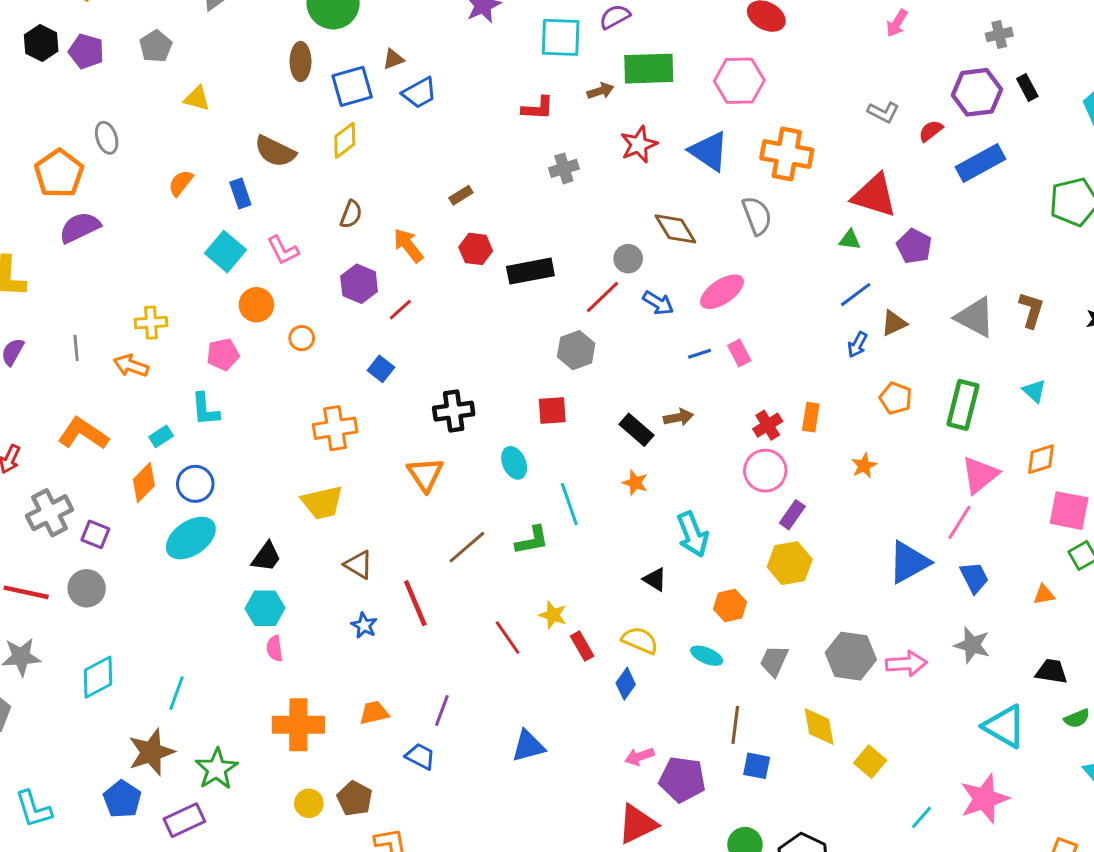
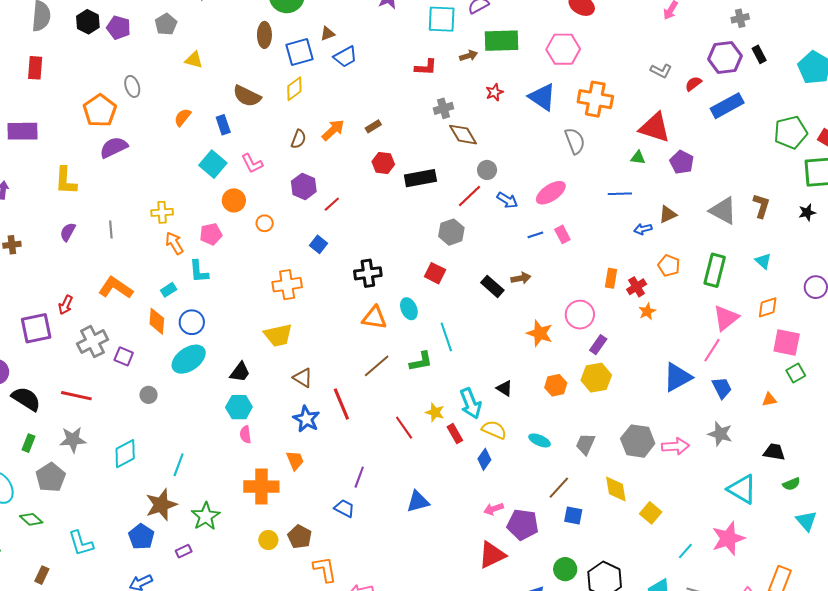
red star: (639, 145) -> (495, 92), size x0.7
brown diamond: (675, 229) -> (463, 135), moved
orange arrow: (408, 245) -> (333, 130), moved, turned 85
blue line: (856, 295) -> (620, 194), moved, turned 35
blue arrow: (857, 345) -> (643, 229), turned 48
orange arrow: (131, 366) -> (174, 243), moved, turned 40
red square: (552, 411) -> (435, 273), turned 30
red cross: (768, 425) -> (637, 287), moved
orange triangle: (425, 474) -> (374, 318), moved, turned -48
orange diamond: (144, 483) -> (157, 321), turned -40
orange star: (635, 483) -> (540, 333), moved, size x1.5
cyan arrow: (693, 534) -> (471, 403), moved
gray circle: (87, 588) -> (149, 395), moved, size x0.7
orange hexagon: (730, 605) -> (556, 385), moved
blue star: (364, 625) -> (306, 419), size x1.5
orange trapezoid: (374, 713) -> (295, 460), moved, turned 80
brown line: (735, 725) -> (559, 488), turned 35
purple rectangle: (184, 820) -> (184, 551), size x0.6

